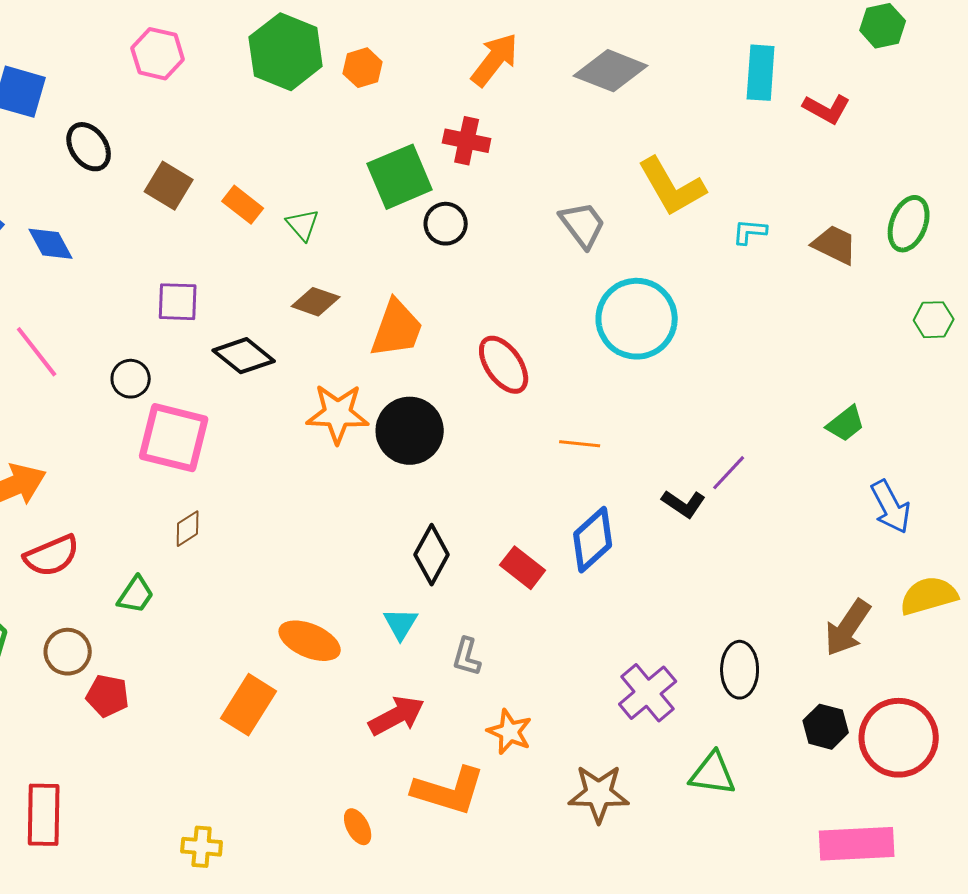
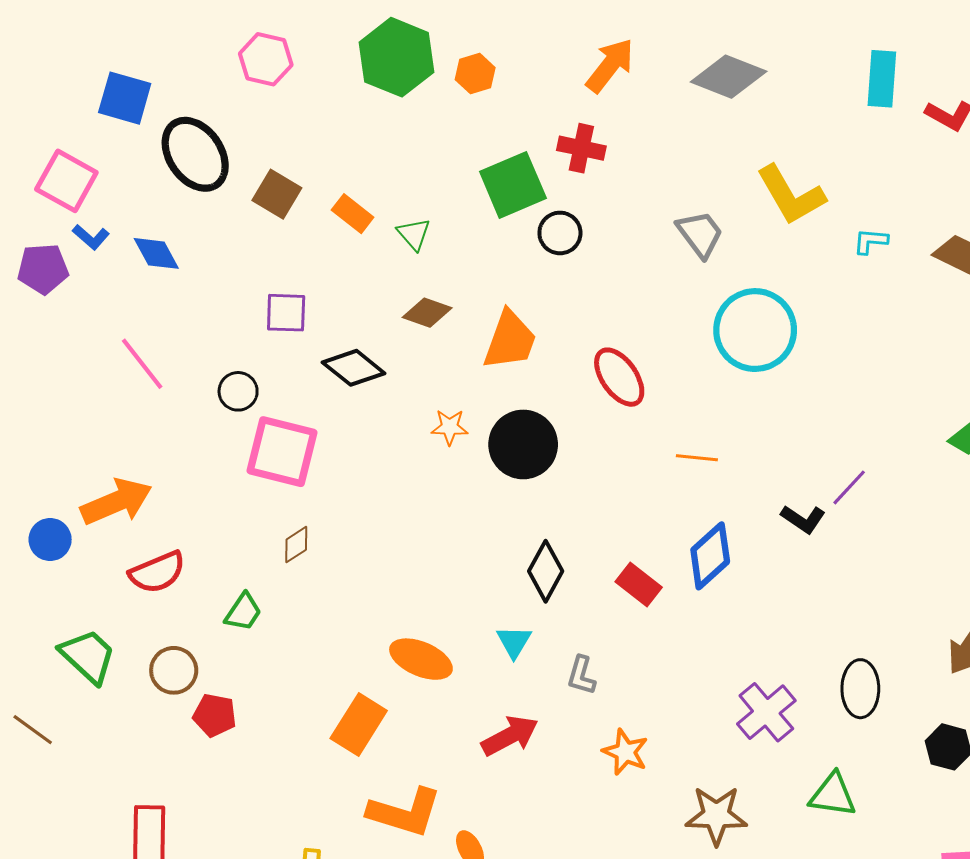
black ellipse: (89, 147) -> (195, 154), size x1.5
orange star: (338, 414) -> (450, 427), size x0.6
orange L-shape: (449, 791) -> (405, 812), moved

